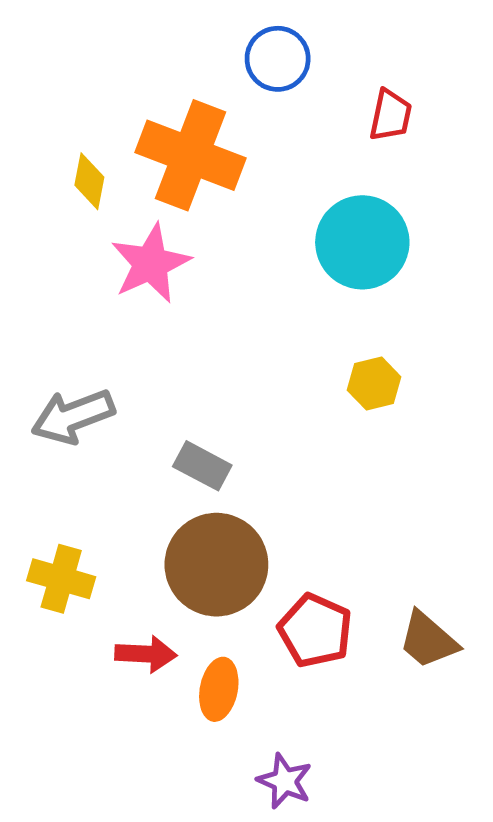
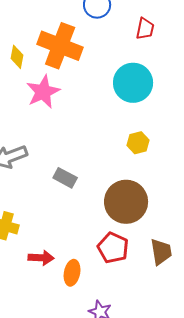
brown circle: (216, 565) -> (126, 202), moved
brown trapezoid: (428, 640) -> (161, 252), turned -140

